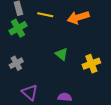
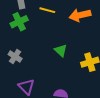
gray cross: (16, 63) -> (15, 56), turned -32

